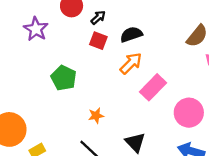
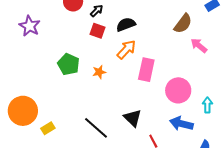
purple star: (36, 29) -> (30, 26), moved
pink rectangle: (153, 87) -> (146, 70), turned -30
orange star: (96, 116) -> (99, 72), moved

